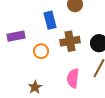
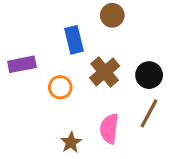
brown cross: (70, 41) -> (105, 72), turned -30
brown star: (35, 87) -> (71, 142), moved

